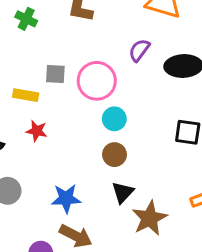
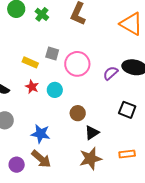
purple semicircle: (139, 50) -> (111, 73), moved
cyan circle: (114, 119) -> (55, 90), moved
black triangle: (123, 192) -> (92, 133), moved

